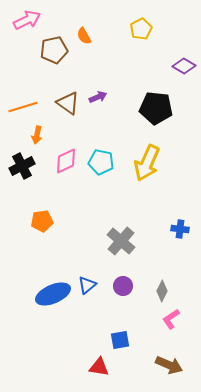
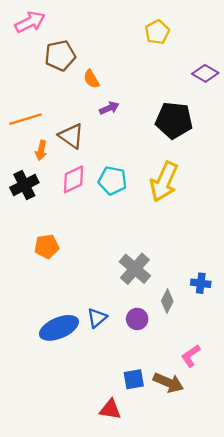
orange semicircle: (84, 36) -> (91, 79), moved
brown triangle: (68, 103) -> (71, 136), moved
blue cross: (180, 229) -> (201, 283), moved
gray diamond: (162, 291) -> (167, 301), moved
brown arrow: (169, 365) -> (168, 383), moved

